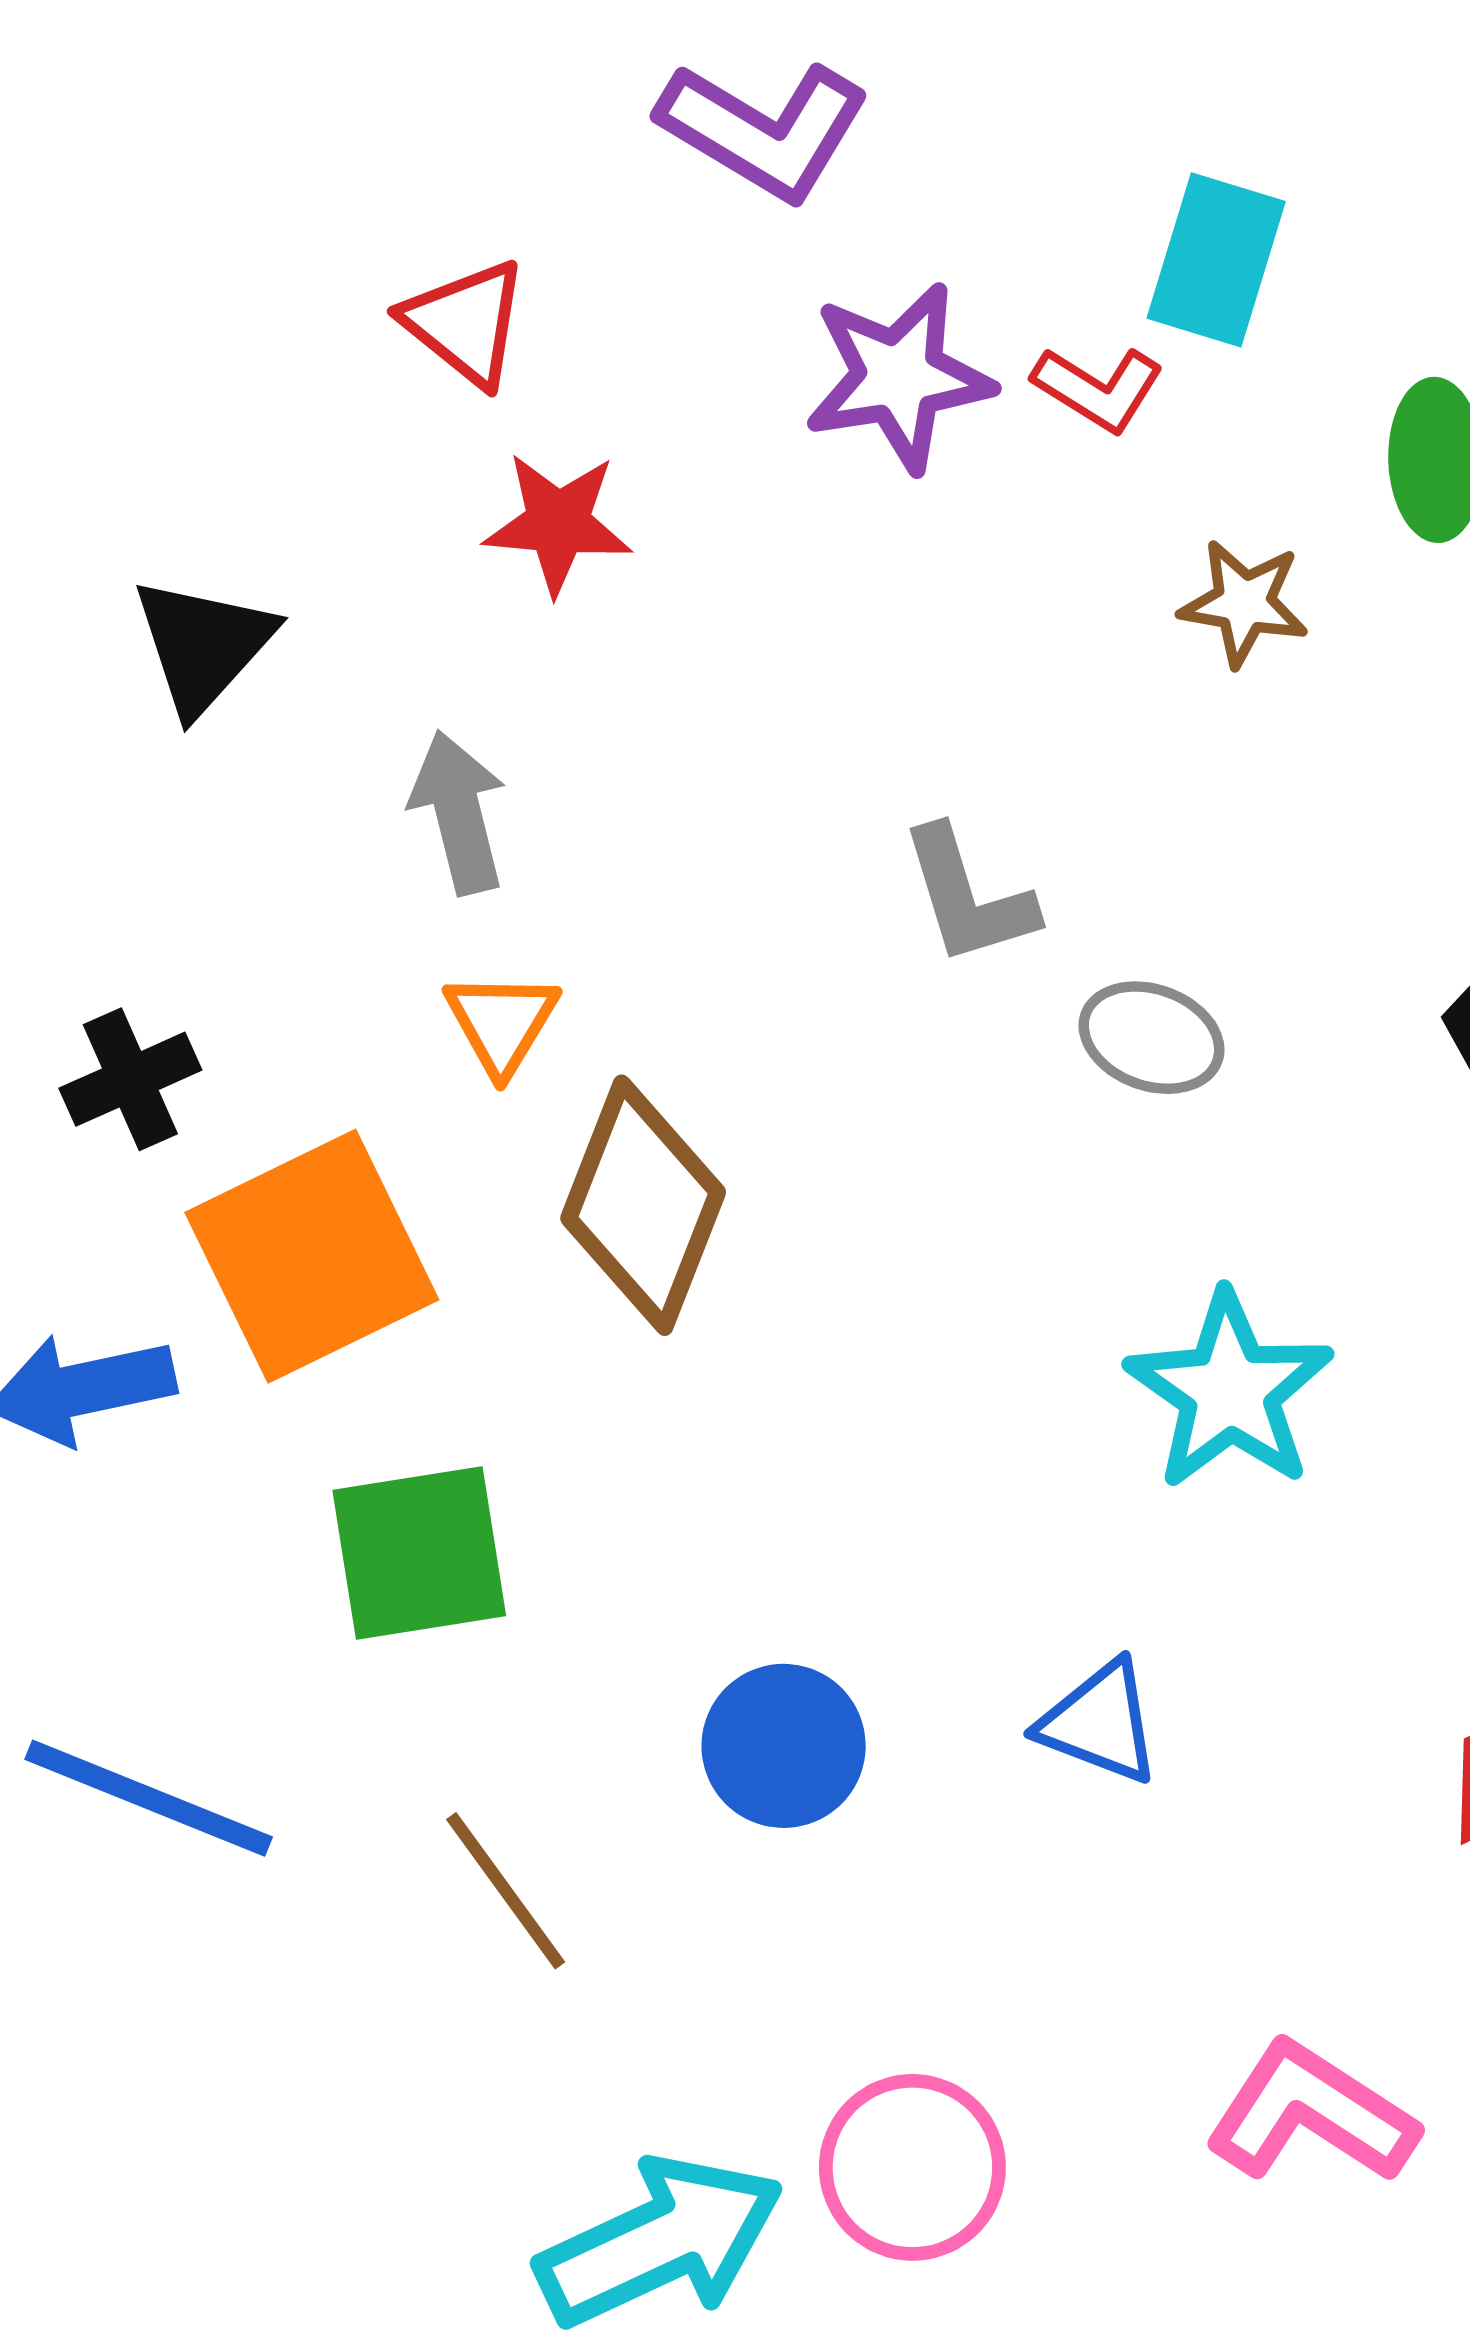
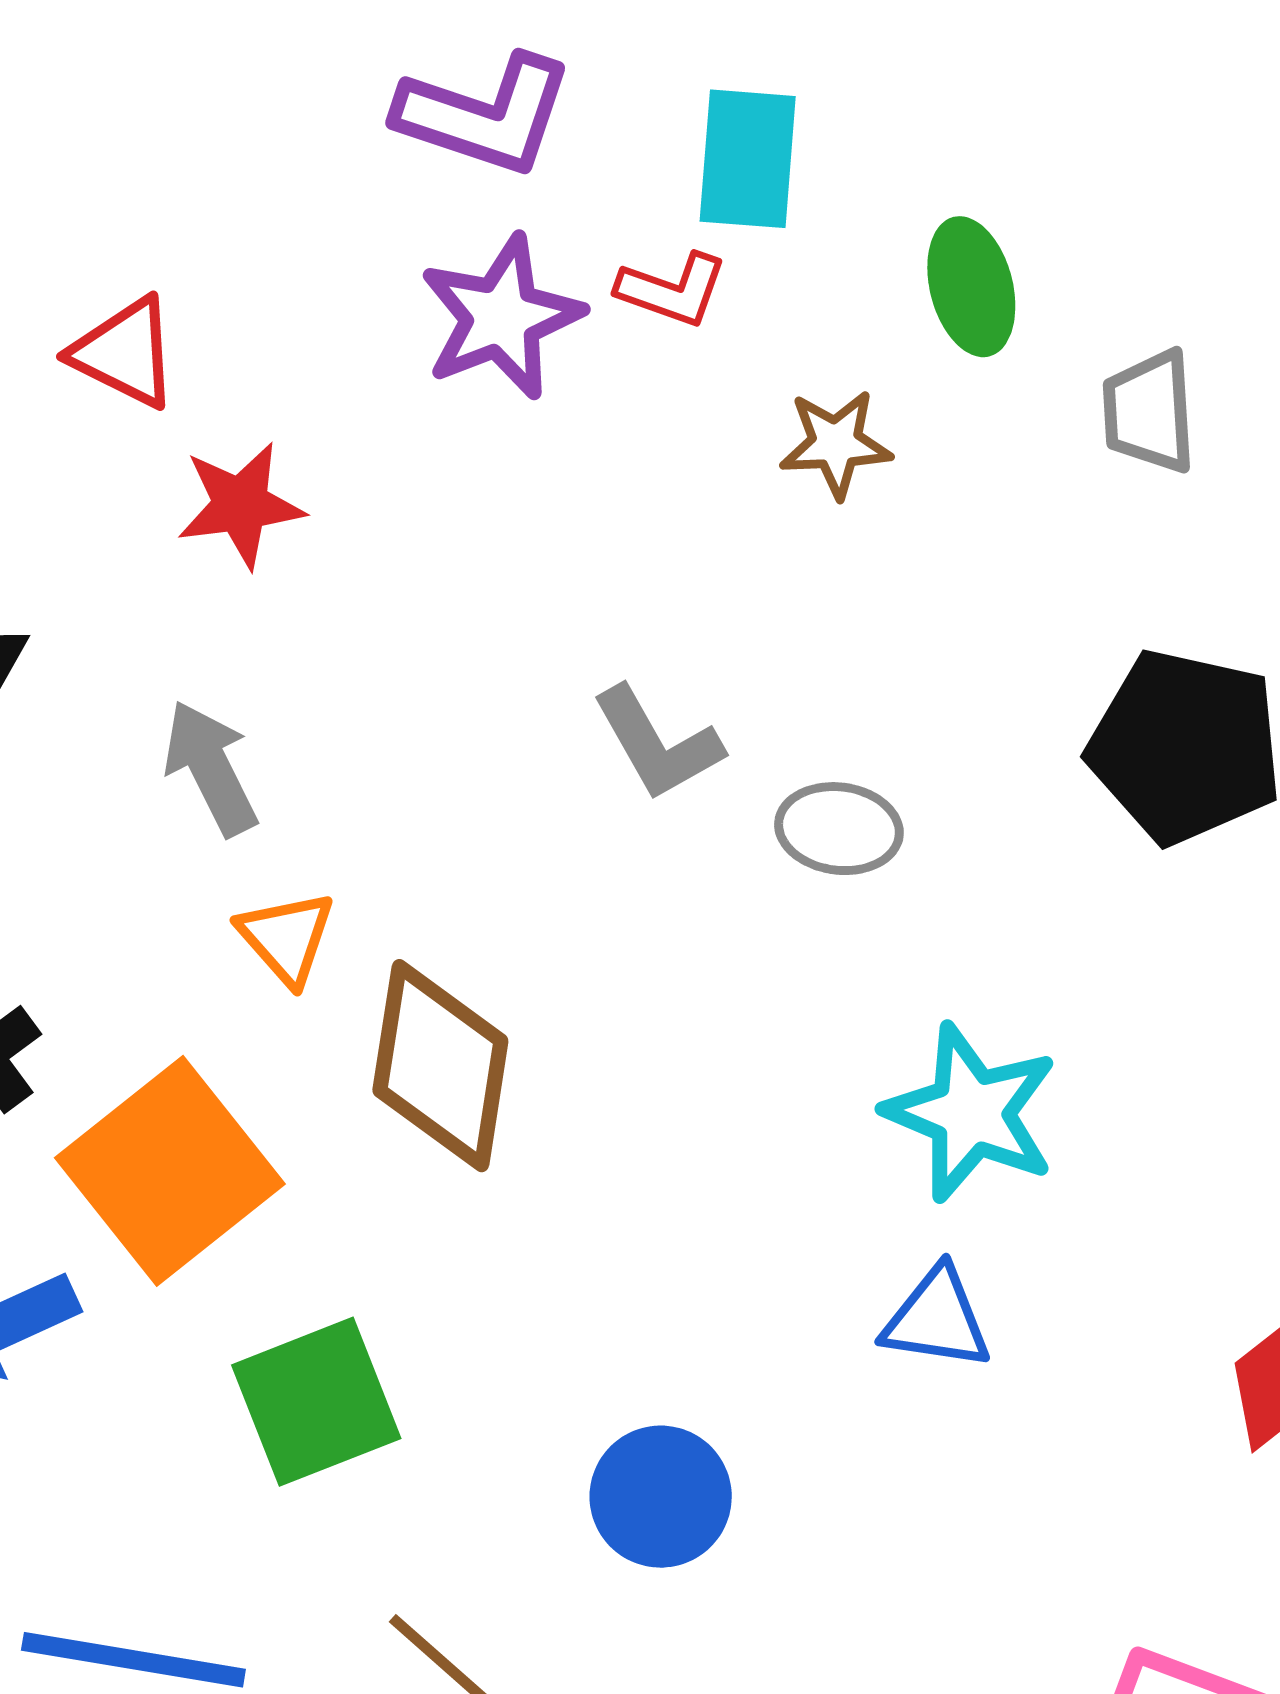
purple L-shape: (764, 130) -> (485, 115), moved
blue triangle: (1100, 1723) -> (937, 1319), moved

